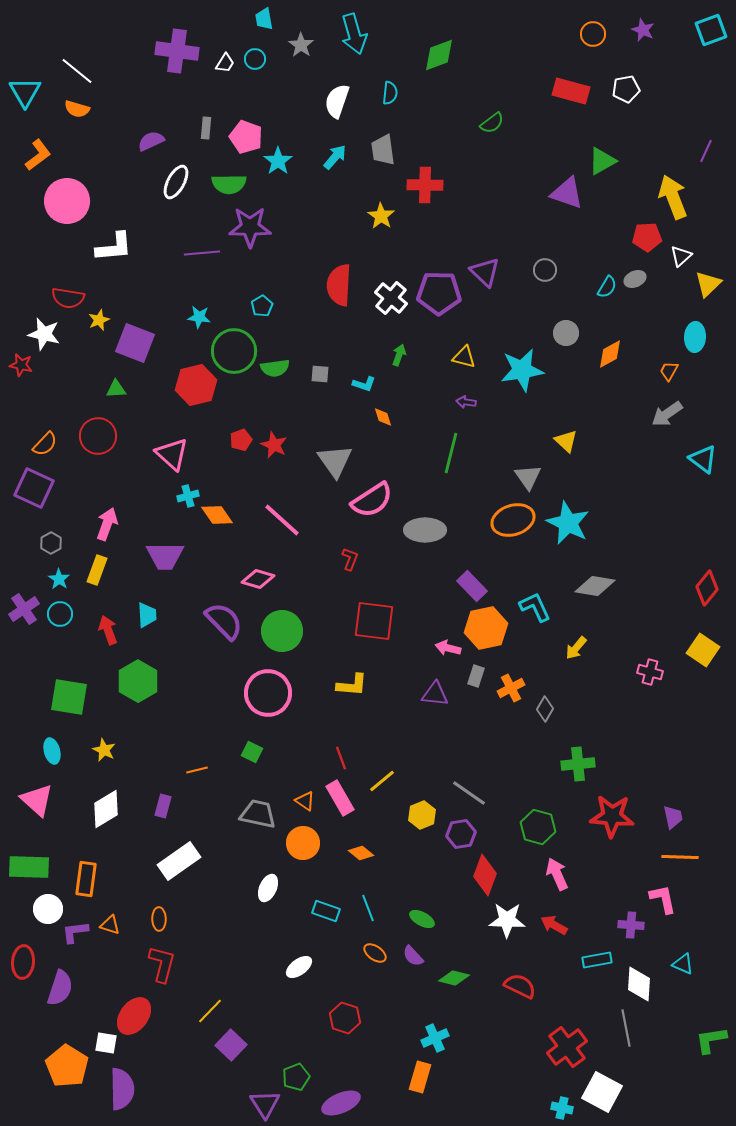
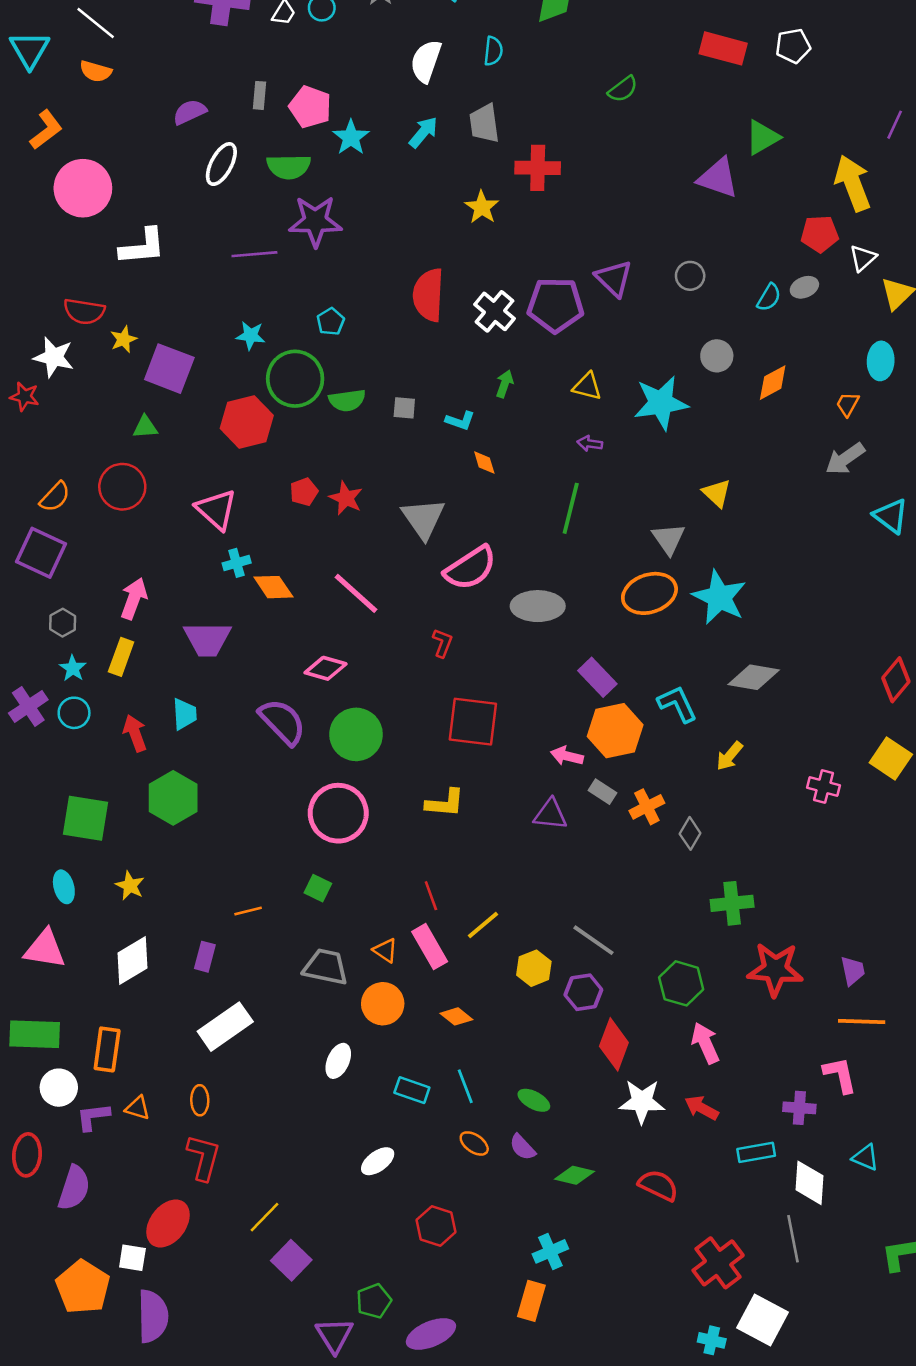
gray rectangle: (476, 676) -> (602, 792), turned -75
pink triangle: (37, 800) -> (45, 949), turned -33

